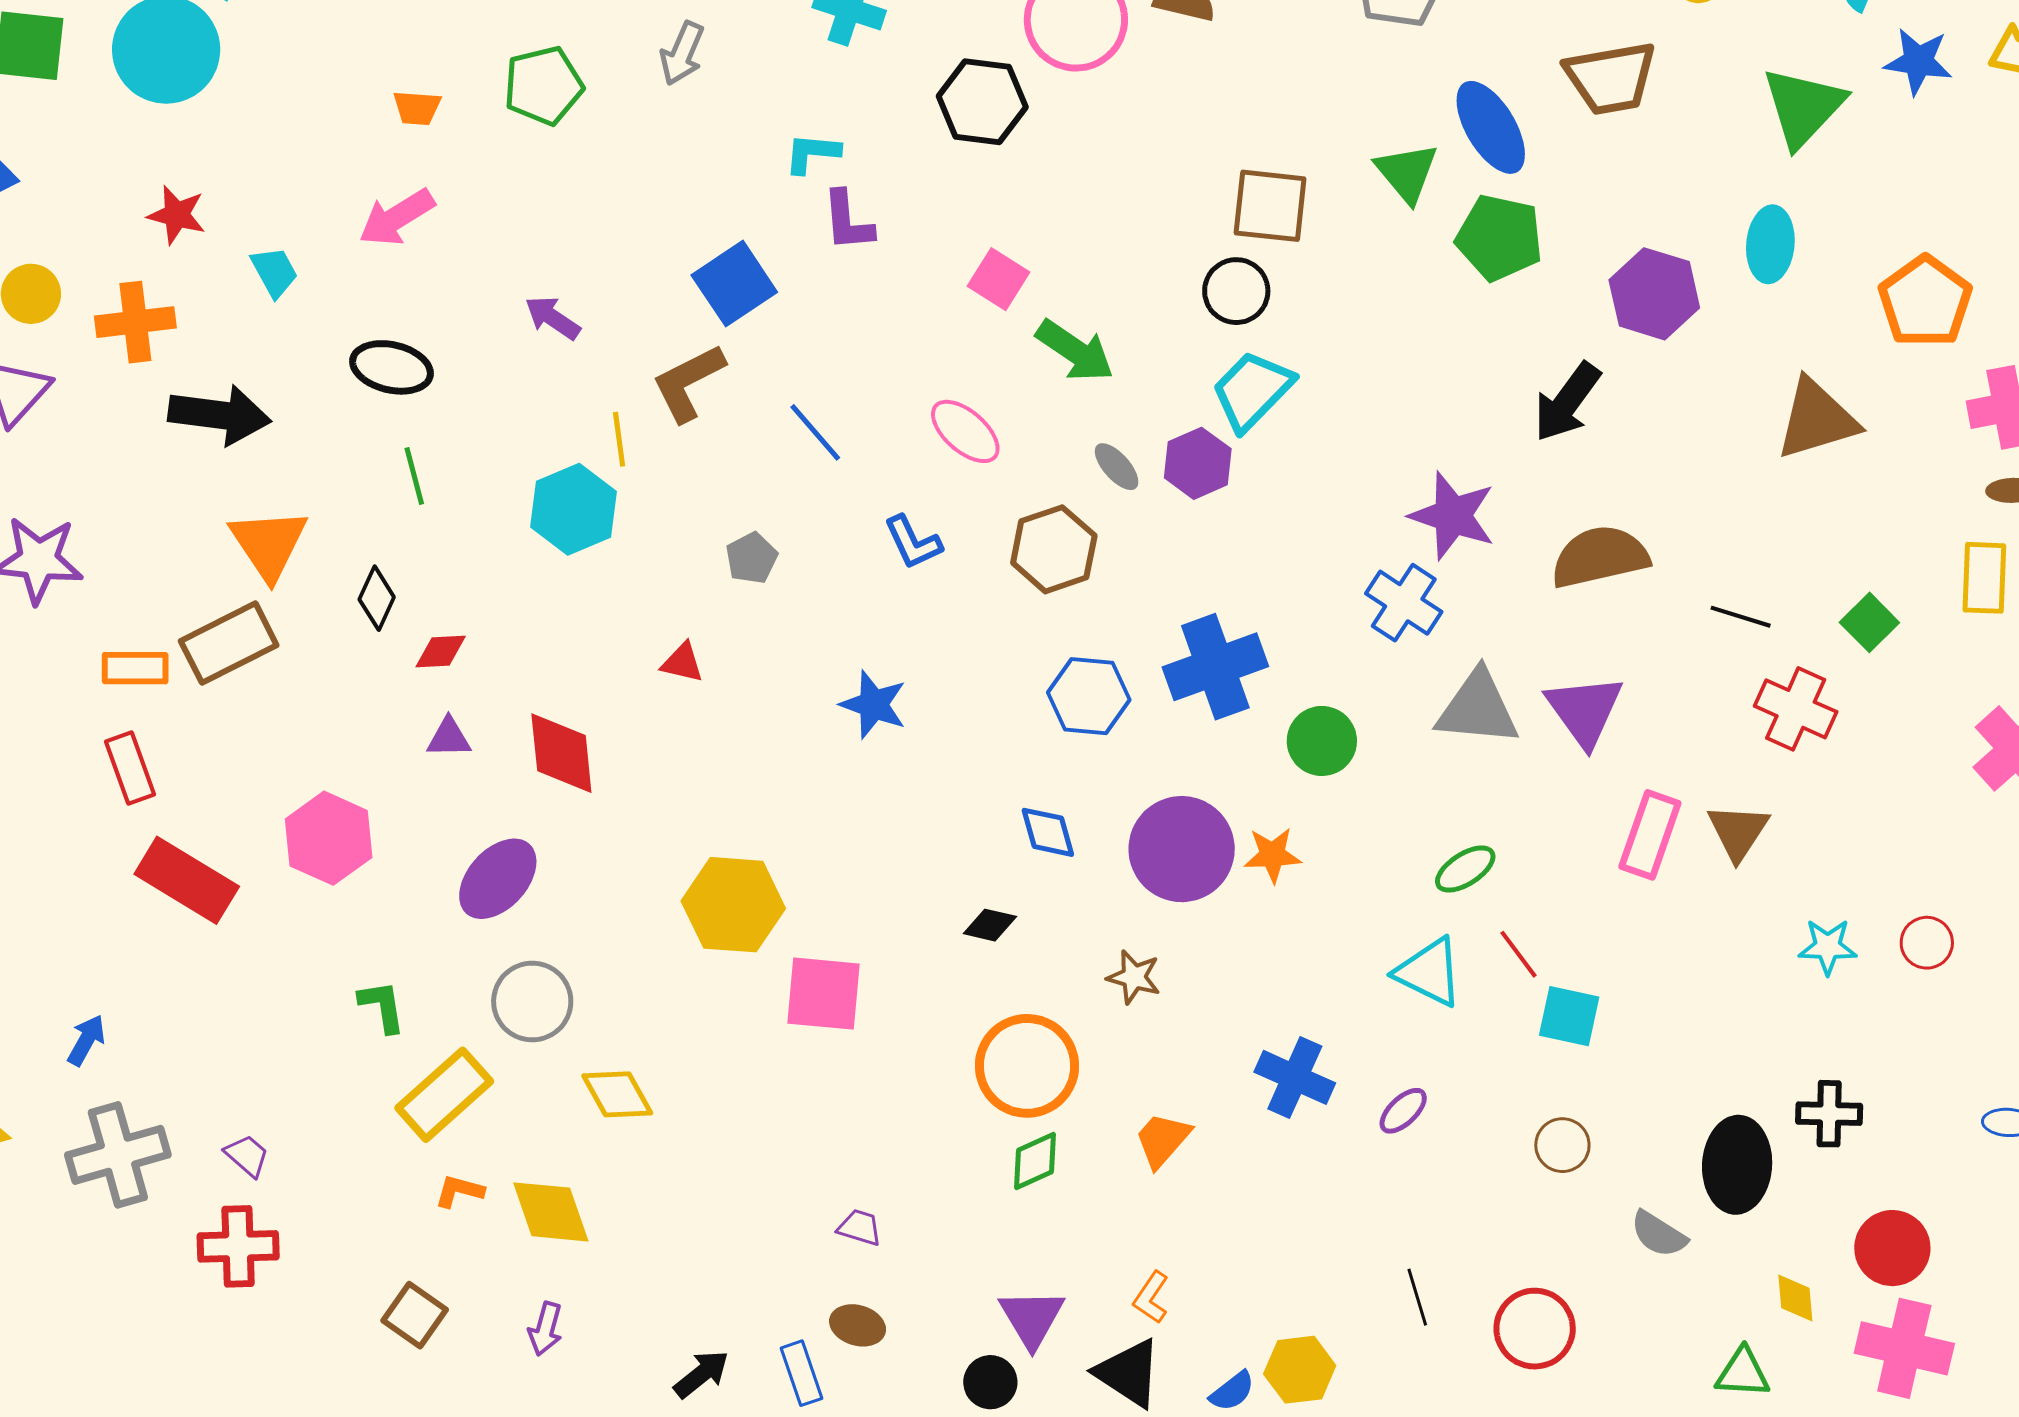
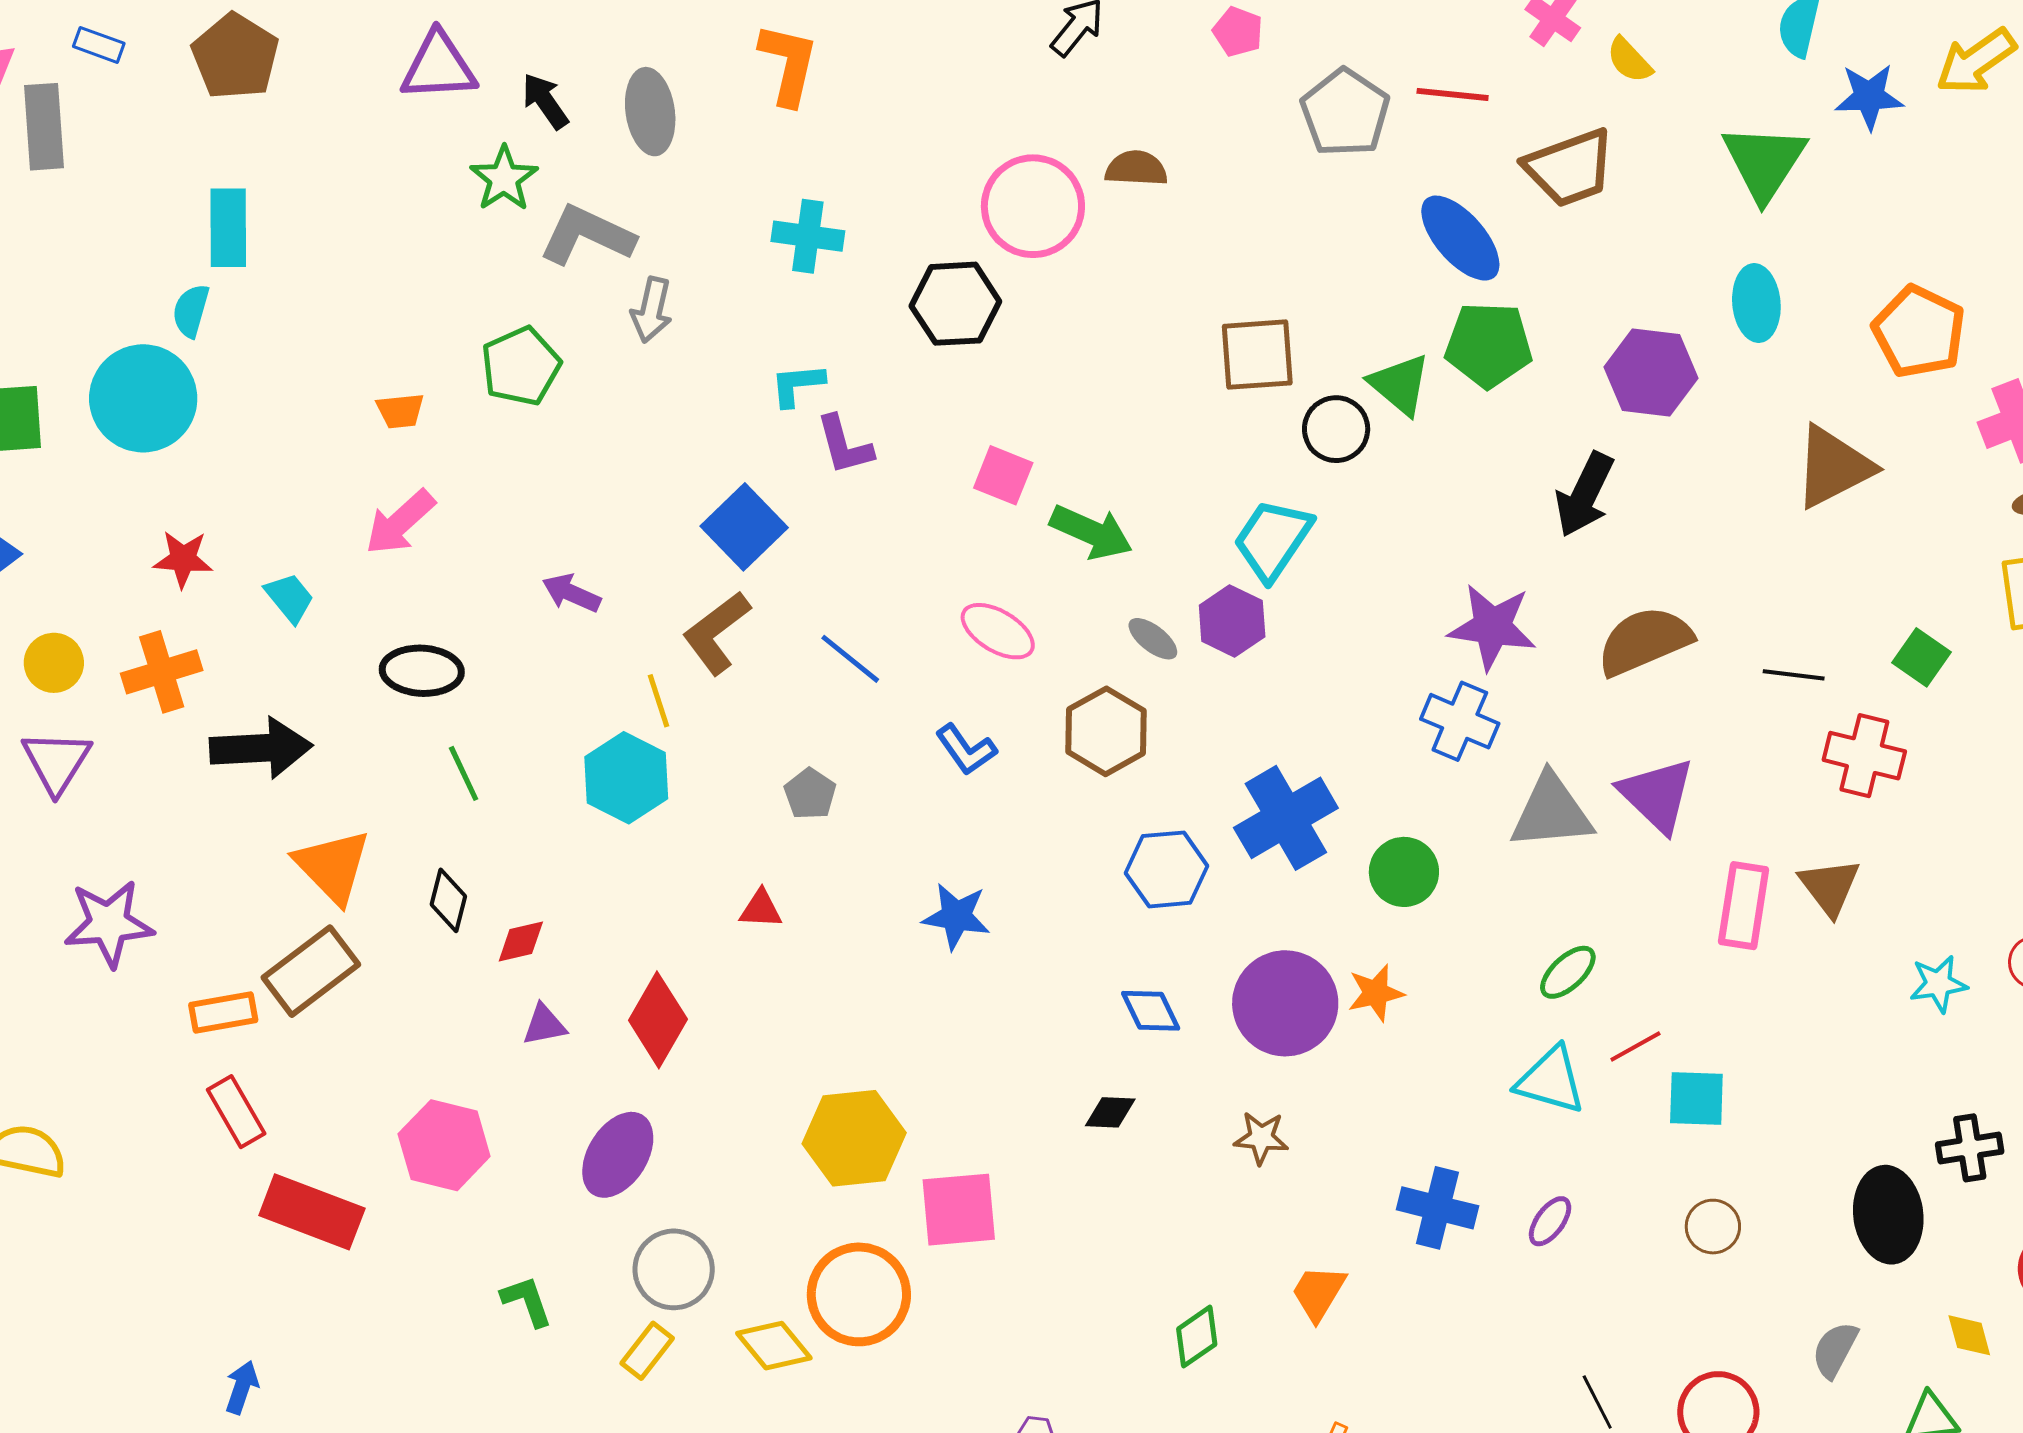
green triangle: (1407, 173) -> (1400, 384), moved
black circle: (1236, 291) -> (1336, 429), moved
red diamond: (561, 753) -> (658, 1020), turned 46
red line: (1518, 954) -> (1635, 1047), turned -72
orange circle: (1027, 1066) -> (859, 1294), moved
yellow rectangle: (444, 1095) -> (647, 1351), moved, size x0.6
gray semicircle: (1659, 1234) -> (1835, 1350), moved, turned 96

